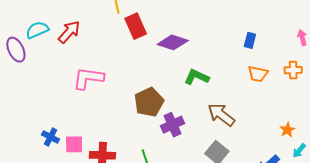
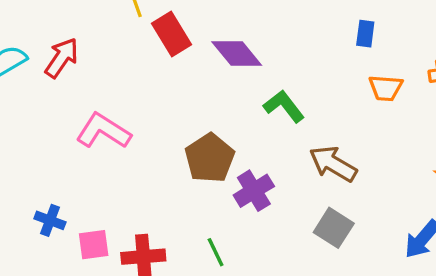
purple diamond: (173, 42) -> (237, 54), turned 40
green L-shape: (197, 77) -> (284, 106), turned 35
pink L-shape: (88, 78) -> (103, 131), turned 32
blue cross: (51, 137) -> (50, 220), moved

